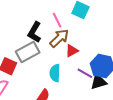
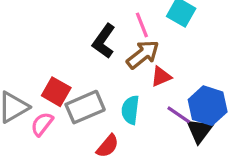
gray rectangle: (28, 52) -> (85, 107), moved
black triangle: (99, 82) -> (199, 131), turned -42

